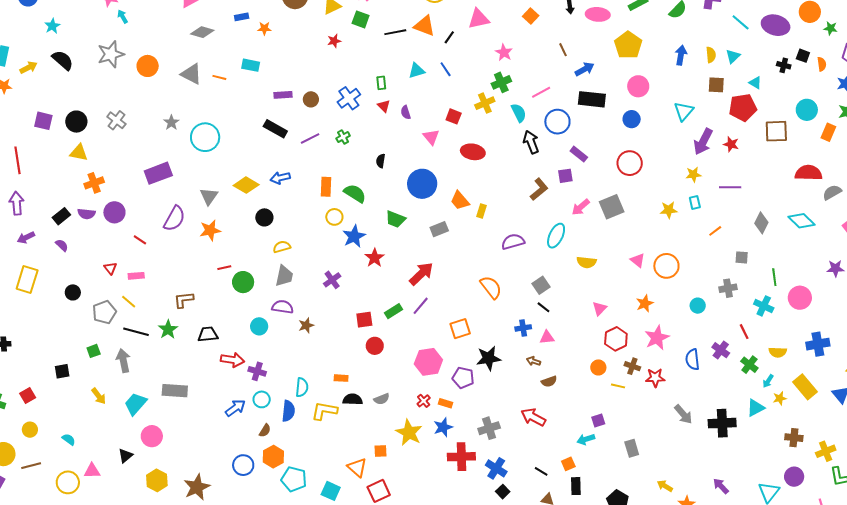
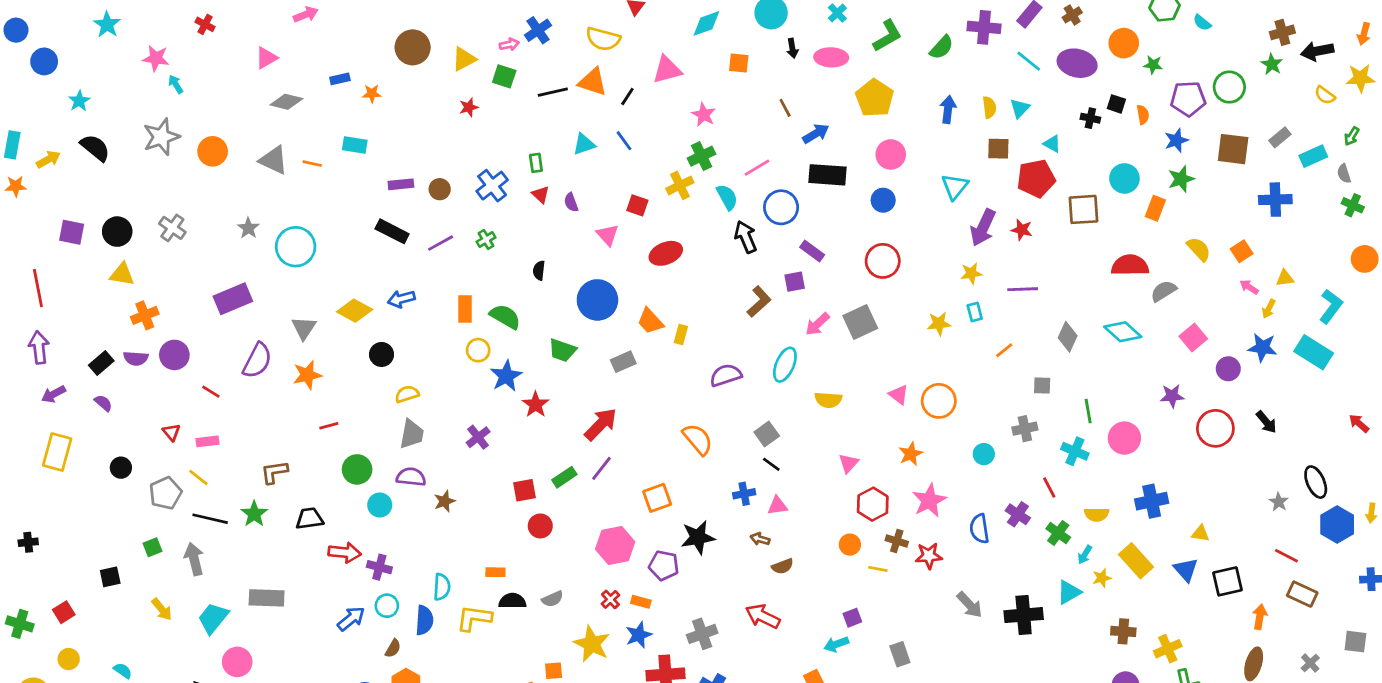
orange square: (531, 16) -> (739, 63), turned -35
red ellipse: (473, 152) -> (666, 253), turned -30
green circle: (243, 282) -> (357, 469), moved

